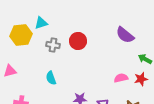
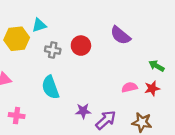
purple semicircle: (125, 35) -> (120, 35), moved
cyan semicircle: (51, 78) -> (50, 87), size x1.5

